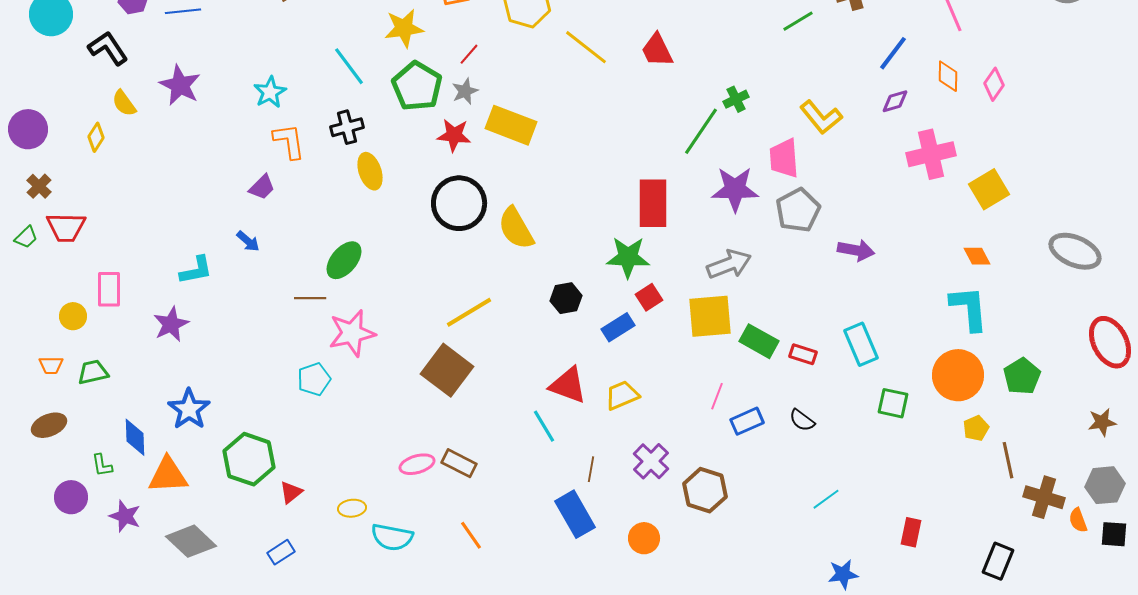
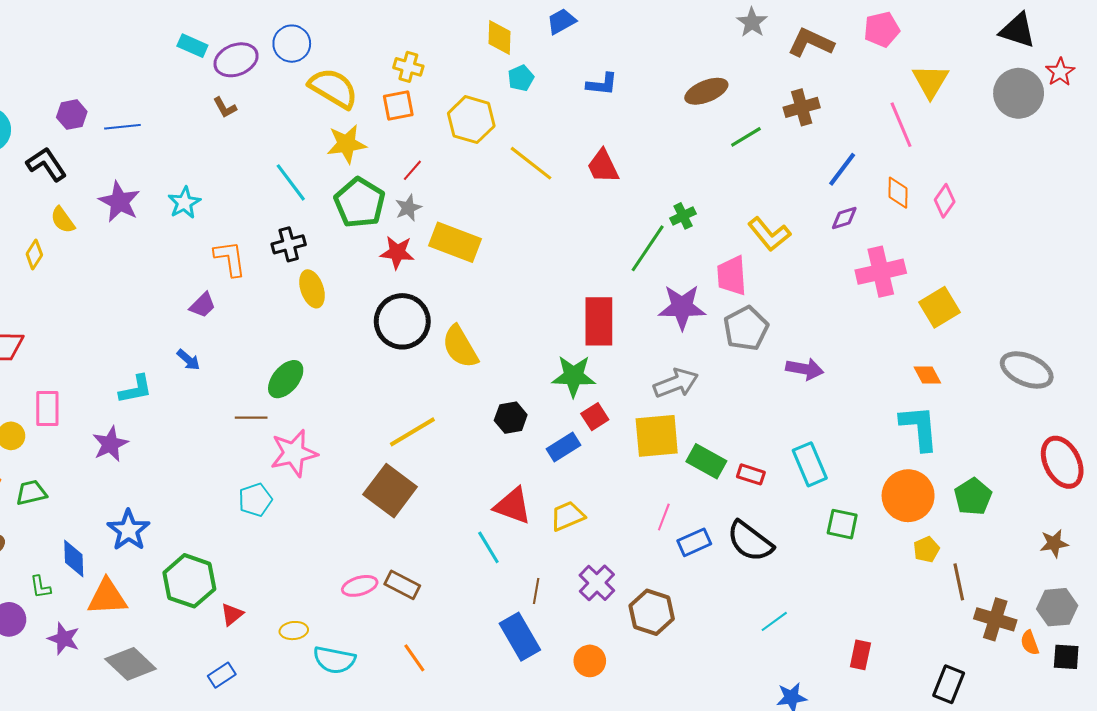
cyan star: (270, 92) -> (184, 203), moved
black semicircle: (802, 420) -> (750, 541), size x1.8

